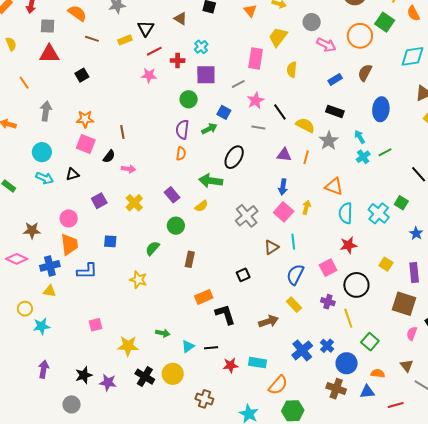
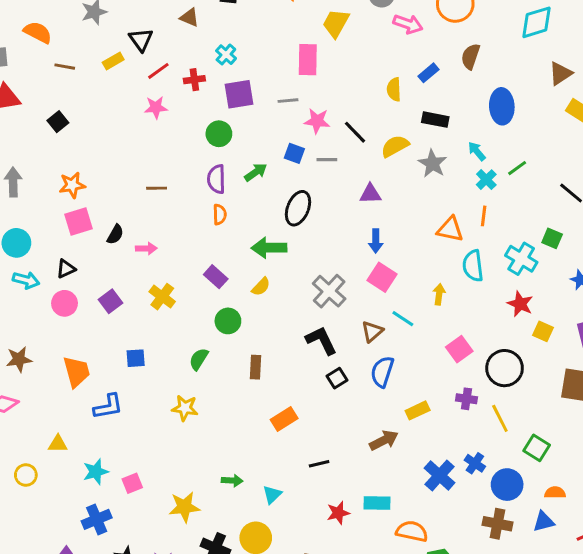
yellow semicircle: (292, 70) -> (394, 89), moved
gray line: (238, 84) -> (288, 101), turned 32
pink star: (256, 101) -> (317, 121), turned -30
blue square: (224, 112) -> (294, 153), moved
yellow semicircle: (305, 125) -> (395, 146), turned -48
brown line: (122, 132) -> (157, 188), moved, turned -72
pink square: (86, 144) -> (79, 221), turned -30
orange line: (306, 157) -> (484, 216), moved
yellow arrow: (306, 207) -> (439, 294), moved
pink circle: (69, 218) -> (65, 303), moved
cyan line: (293, 242) -> (403, 319), turned -42
red star: (348, 245) -> (520, 304), moved, turned -30
blue cross: (50, 266) -> (97, 519), moved
blue semicircle: (295, 275) -> (382, 372), moved
yellow rectangle: (294, 305) -> (418, 410), turned -63
black L-shape: (225, 314) -> (321, 340), moved
cyan star: (41, 326) -> (96, 472), moved
black line: (211, 348) -> (319, 464), moved
orange semicircle: (278, 385) -> (412, 531), turned -110

